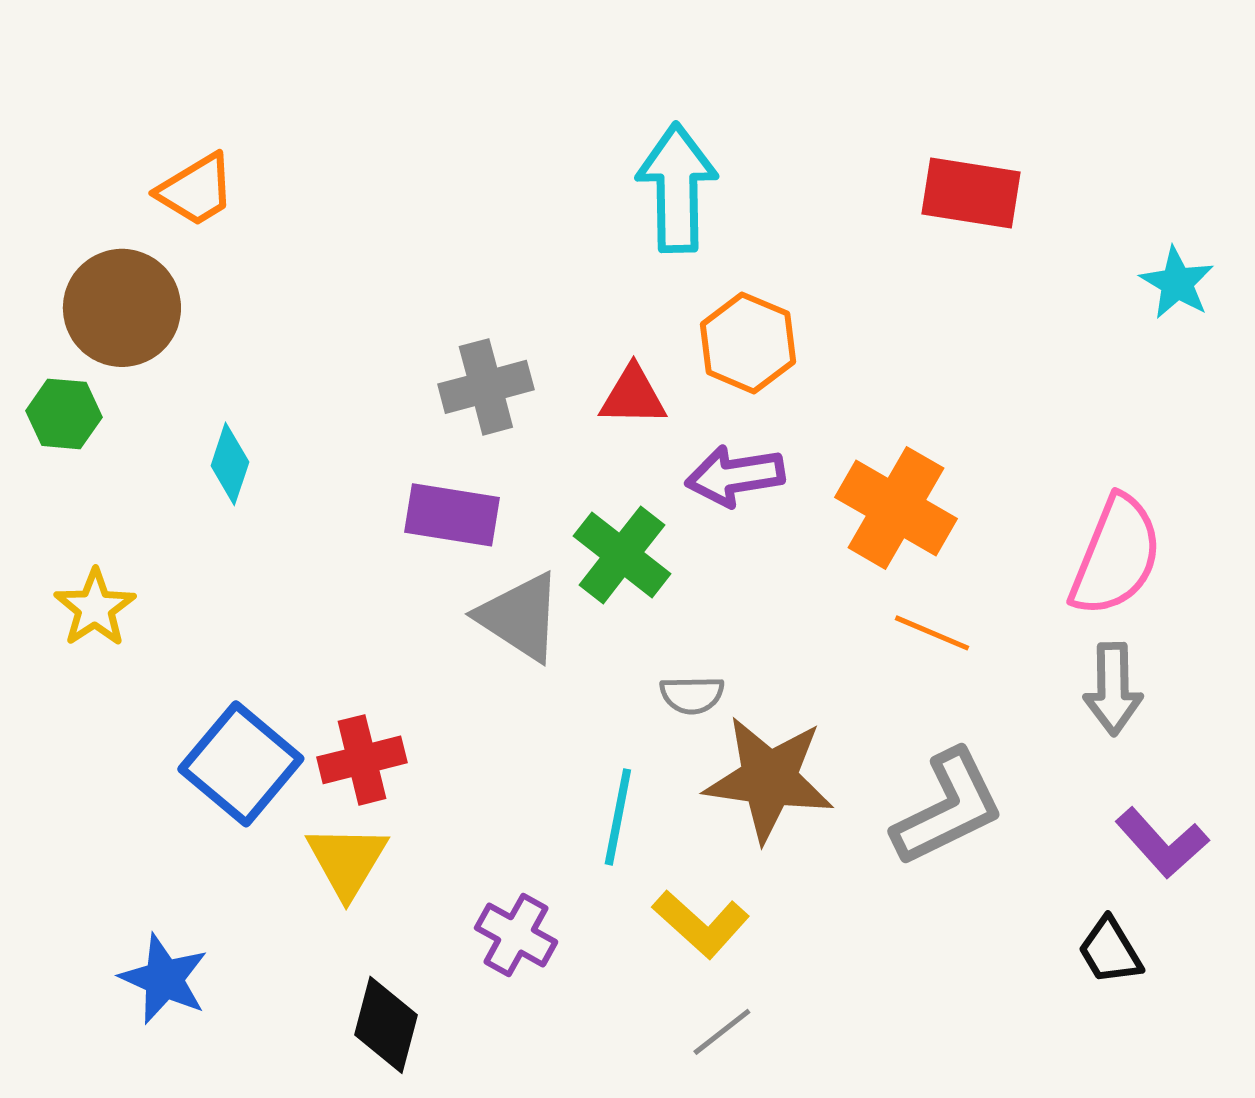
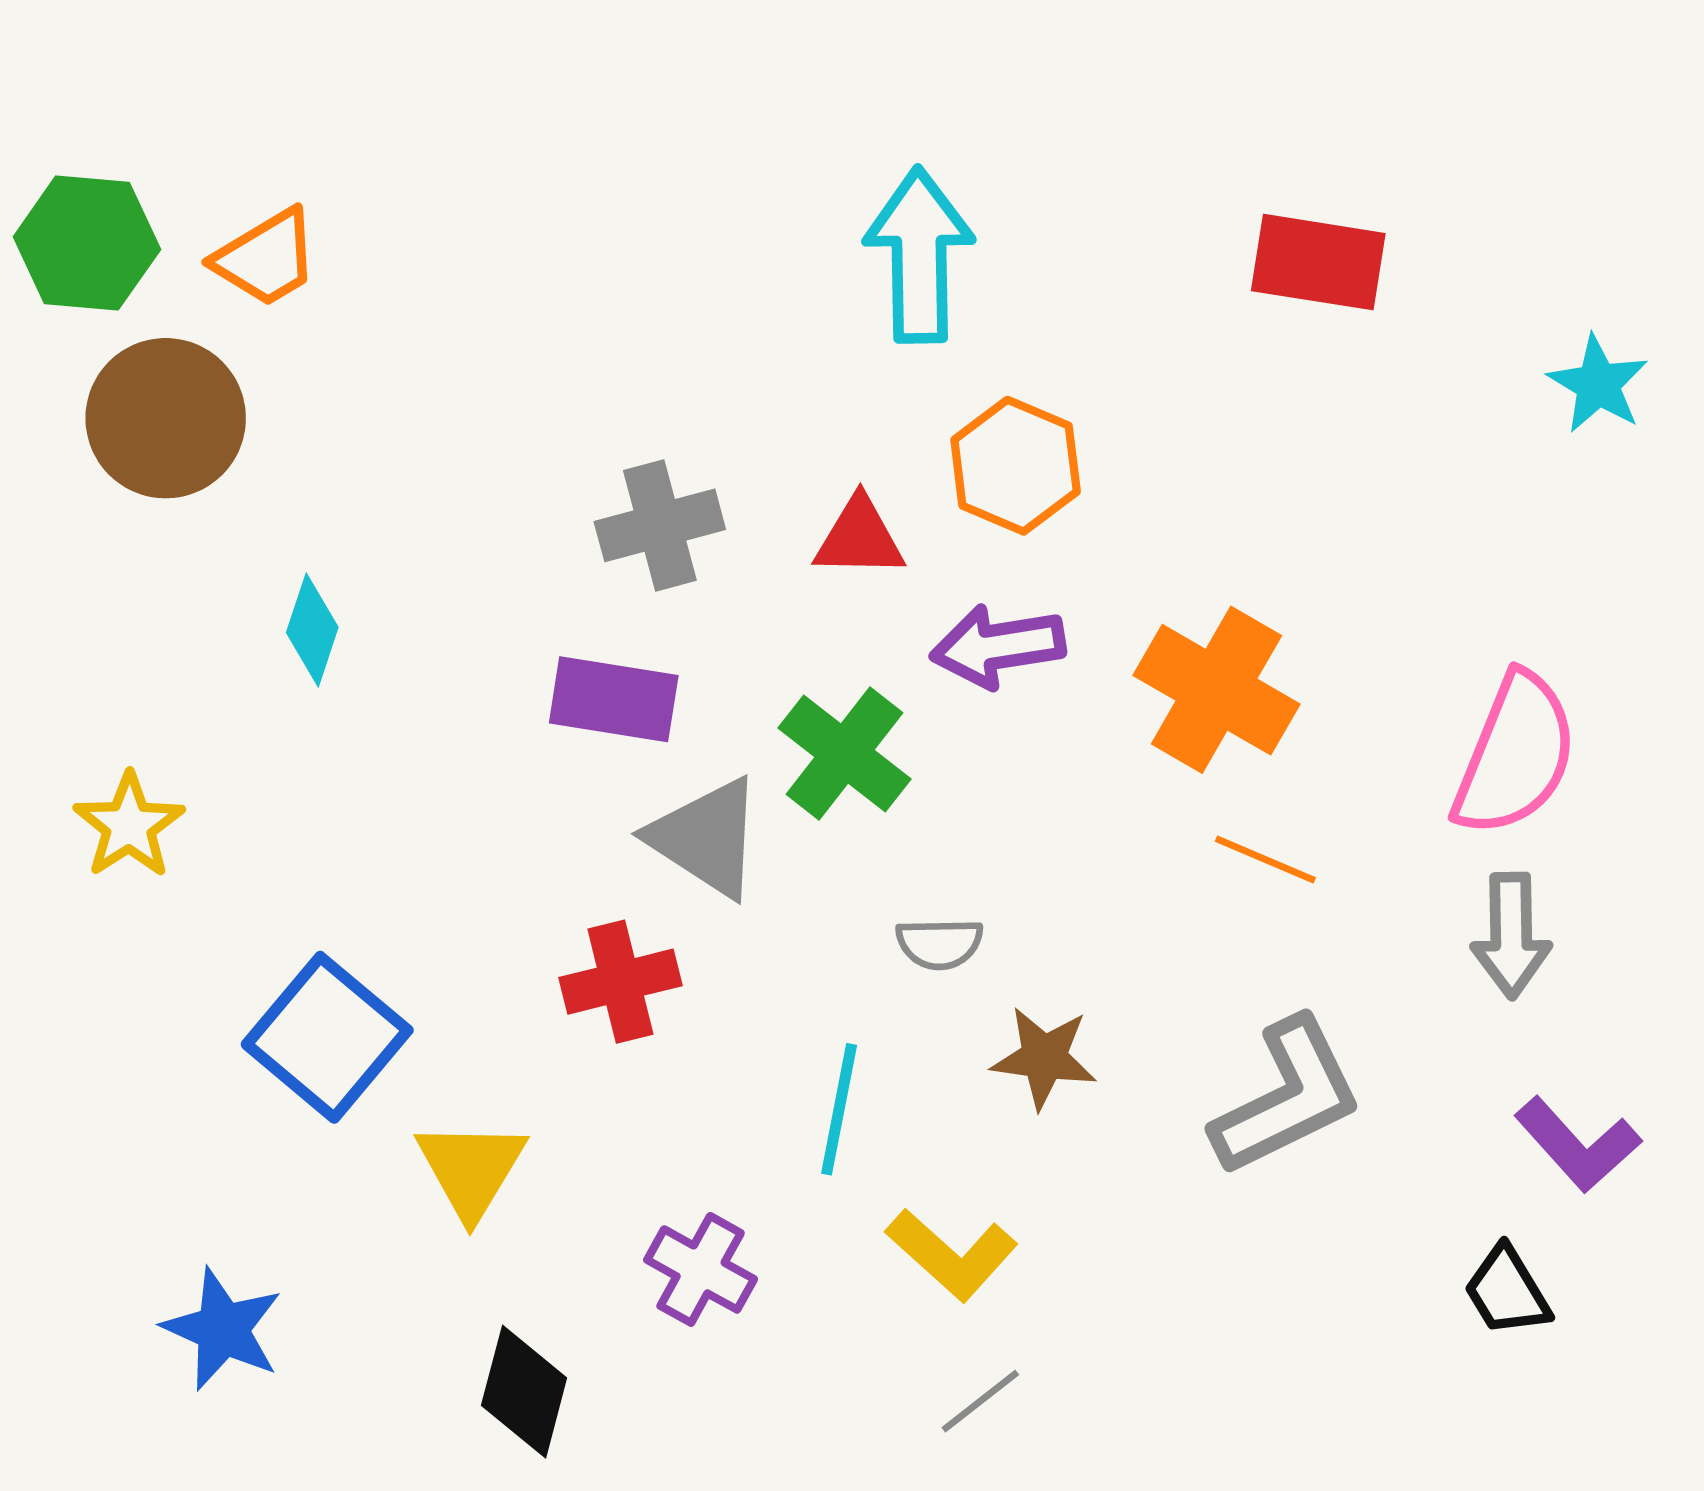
green hexagon: (64, 414) -> (87, 243), moved, size x1.4
red cross: (362, 760) -> (620, 982), moved
brown star: (769, 779) -> (1044, 1058), size x0.6

